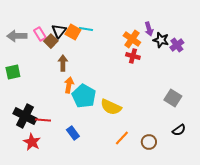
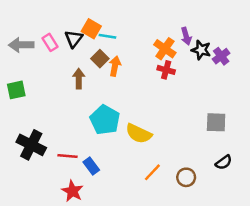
orange square: (73, 32) -> (91, 29), moved
brown square: (51, 41) -> (100, 59), moved
orange arrow: (69, 85) -> (115, 66), moved
gray square: (173, 98) -> (216, 122), turned -30
red line: (43, 120) -> (67, 156), moved
red star: (32, 142) -> (72, 191), moved

